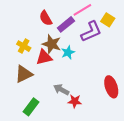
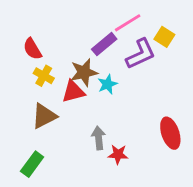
red semicircle: (46, 18) -> (32, 49), moved
brown star: (52, 44) -> (84, 72), turned -30
gray arrow: (61, 90) -> (99, 138), turned 56
green rectangle: (31, 107) -> (32, 164), moved

